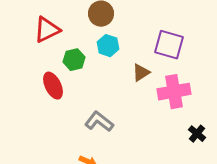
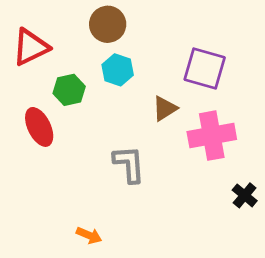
gray L-shape: (99, 122) -> (129, 164), moved, turned 48

